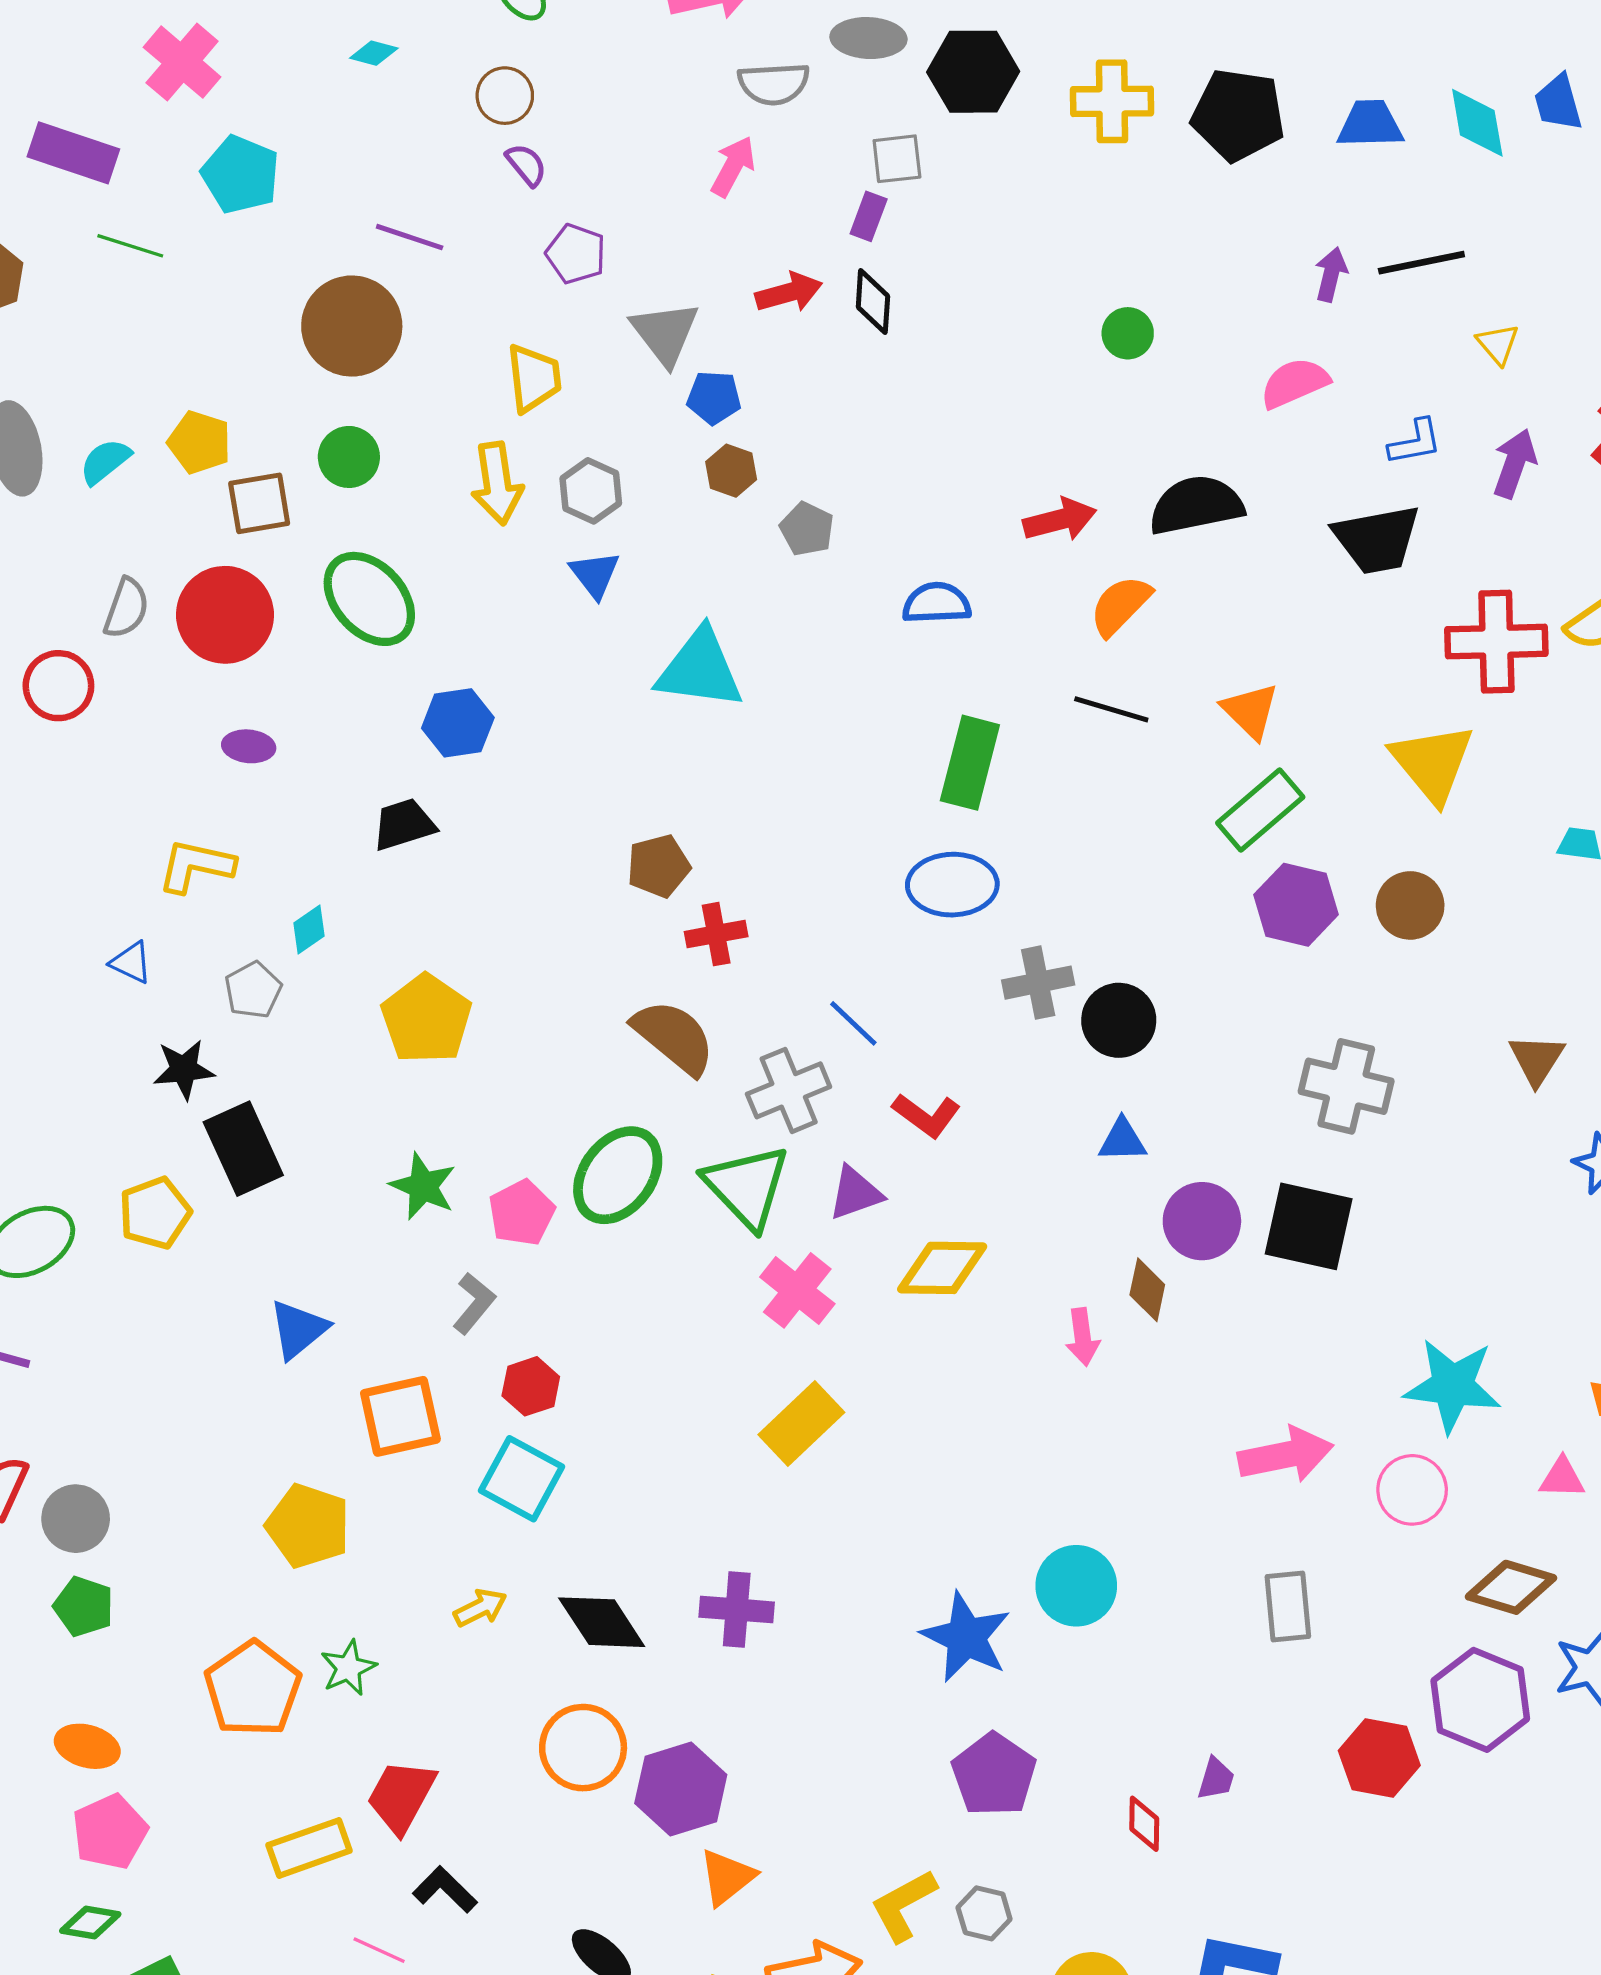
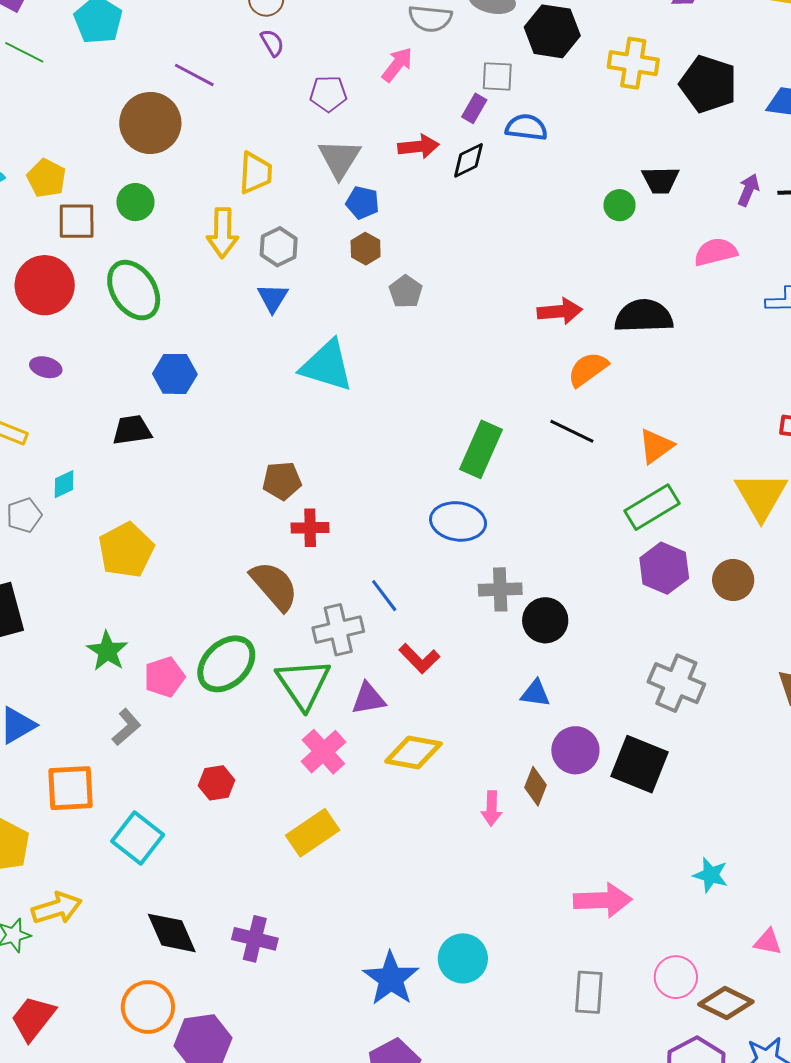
purple pentagon: (576, 254) -> (328, 94), moved, turned -30
black diamond: (873, 302) -> (468, 160), turned 51
black trapezoid: (1377, 539) -> (660, 180), moved, size x0.7
blue semicircle: (937, 603) -> (526, 127), moved
orange triangle: (1250, 711) -> (656, 446), turned 30
red hexagon: (531, 1386) -> (217, 783), moved
cyan star: (1452, 1386) -> (711, 875), size x0.6
pink circle: (1412, 1490) -> (676, 977), moved
yellow arrow: (480, 1608) -> (57, 908), moved, size x1.5

